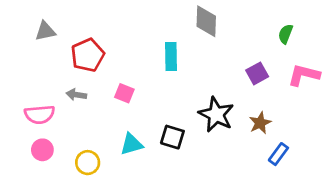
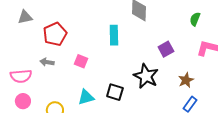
purple square: (257, 73) -> (166, 49), moved
brown star: (260, 123) -> (186, 80), moved

